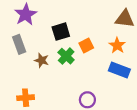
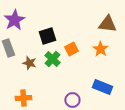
blue rectangle: (119, 70) -> (102, 87), moved
orange cross: (26, 98) -> (23, 98), moved

